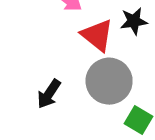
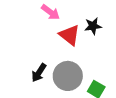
gray circle: (109, 81) -> (68, 76), moved

